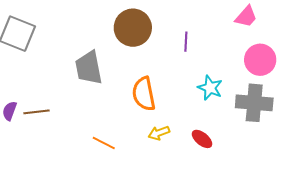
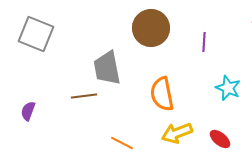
brown line: (37, 112) -> (84, 96), moved
yellow arrow: (159, 133) -> (177, 133), size x1.4

